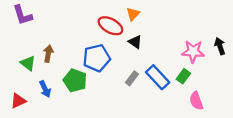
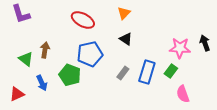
red ellipse: (110, 26) -> (83, 20), moved
blue rectangle: (158, 77) -> (147, 72), turned 60

